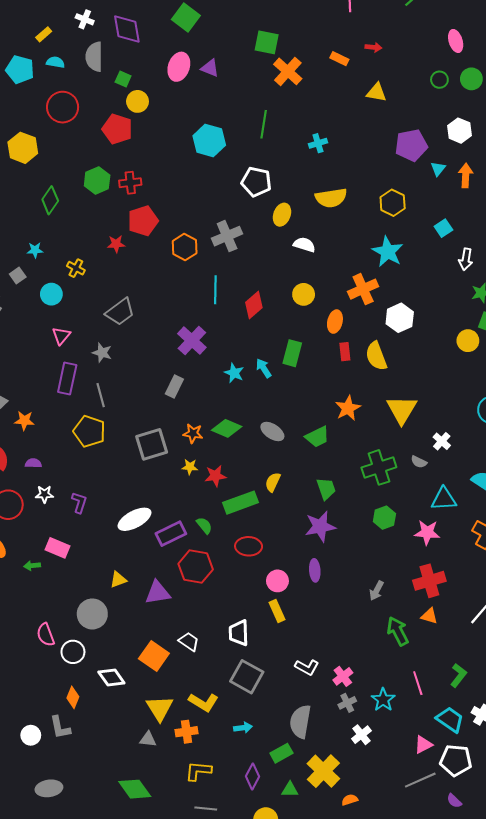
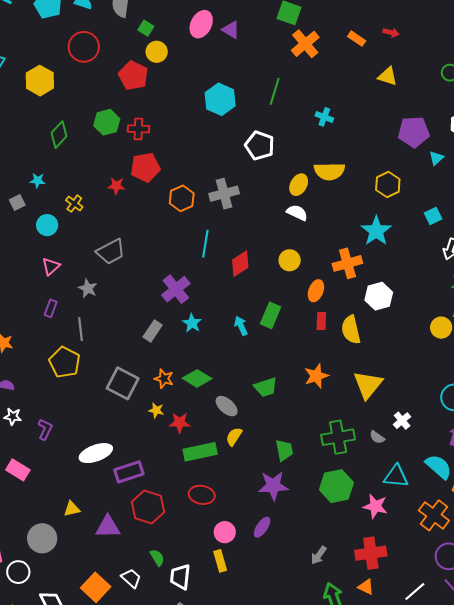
cyan cross: (318, 143) -> (324, 117), turned 30
yellow ellipse: (282, 215) -> (299, 185), moved
cyan star: (234, 373) -> (192, 323), moved
purple rectangle: (67, 379) -> (51, 308), size x0.6
gray ellipse: (272, 432) -> (227, 406), moved
green trapezoid: (317, 437) -> (266, 387), moved
gray square: (152, 444) -> (123, 383), turned 36
green hexagon: (384, 518) -> (336, 486), size x1.5
green semicircle: (204, 525) -> (157, 558), moved
purple ellipse: (315, 570) -> (262, 527), turned 30

